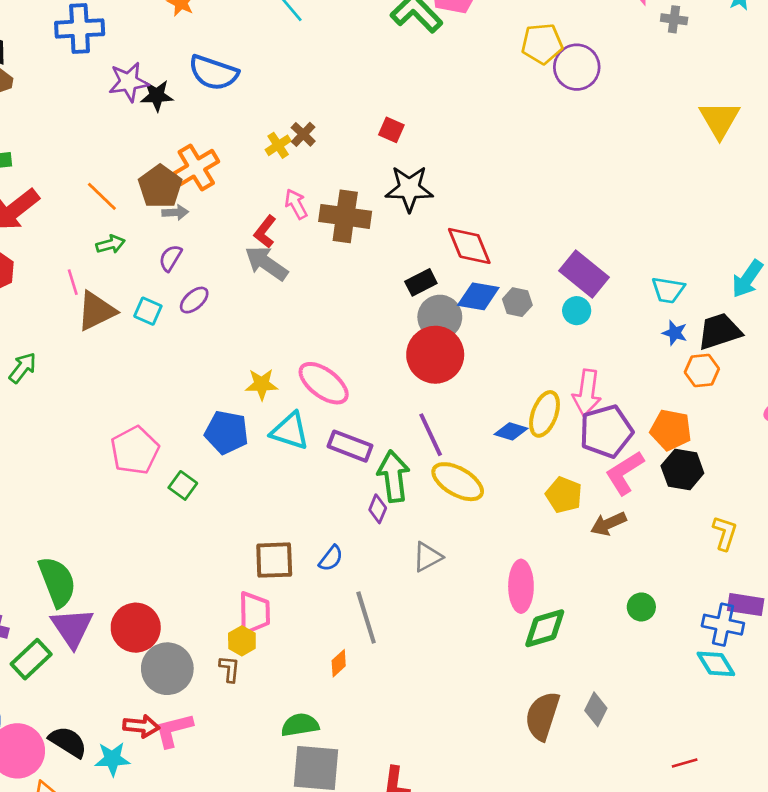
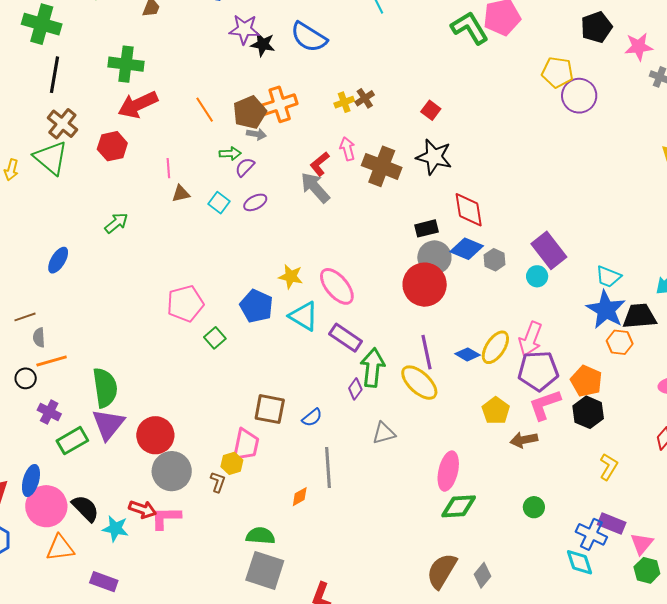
green arrow: (110, 244) -> (230, 154), moved
brown triangle: (96, 311) -> (181, 194), size x0.6
blue star: (675, 333) -> (606, 310), size x2.0
purple line: (431, 435) -> (427, 352), moved

